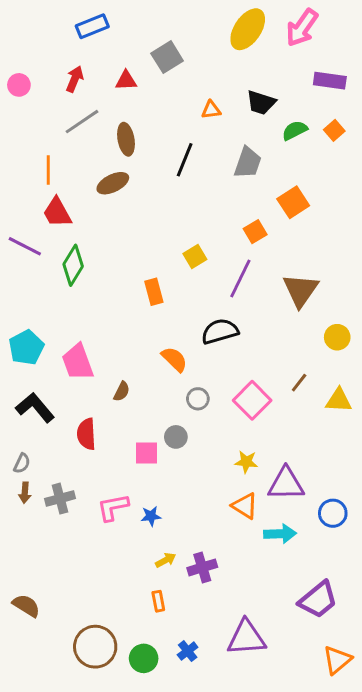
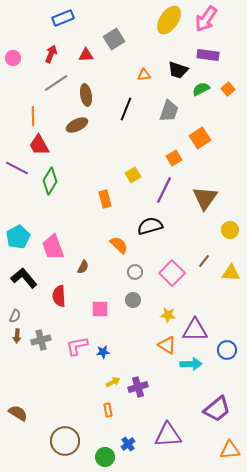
purple rectangle: (330, 81) -> (208, 55), moved
gray circle: (176, 437) -> (133, 300), moved
green circle: (144, 658) -> (105, 457), moved
orange triangle: (337, 660) -> (230, 450), turned 35

